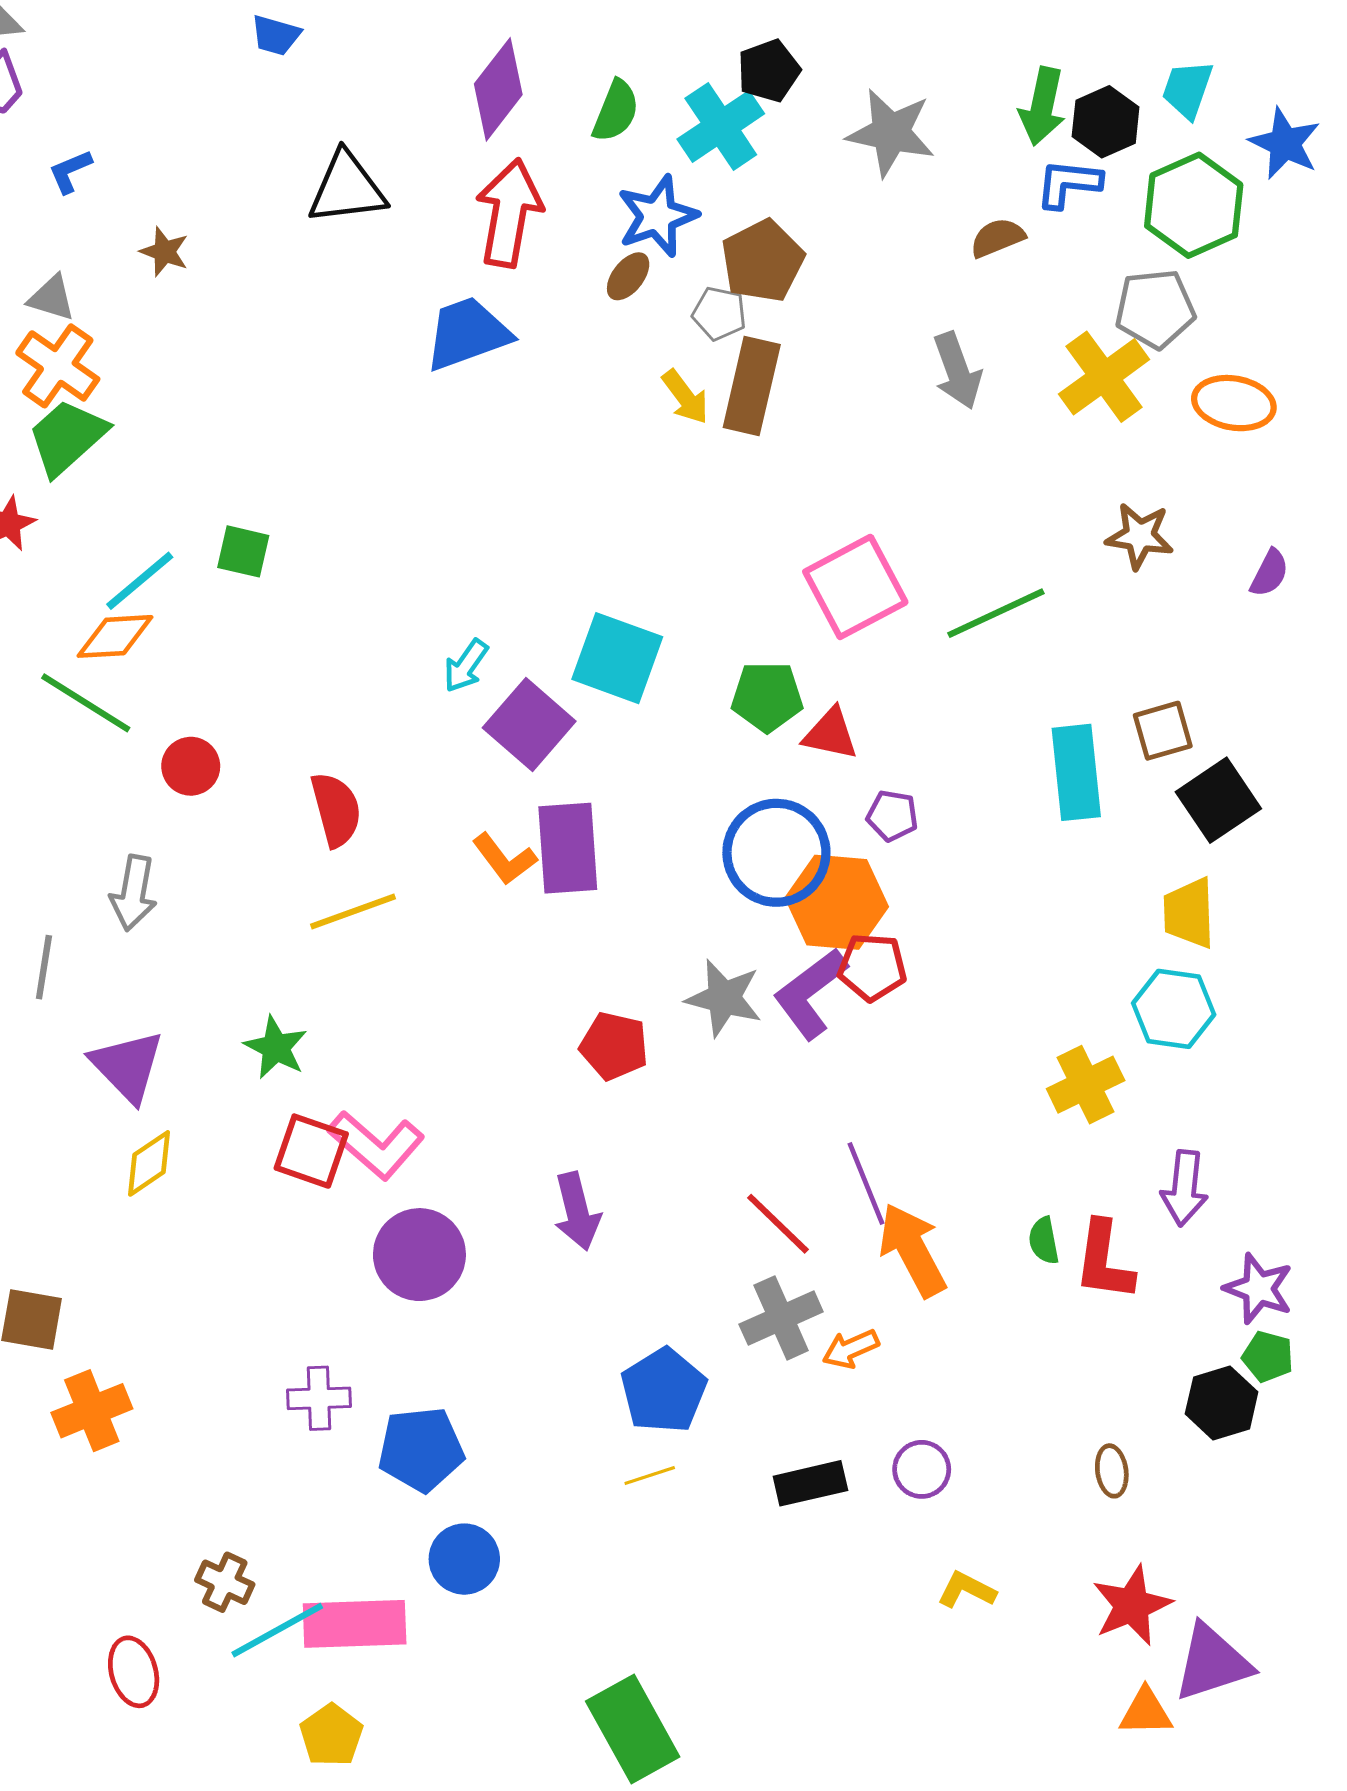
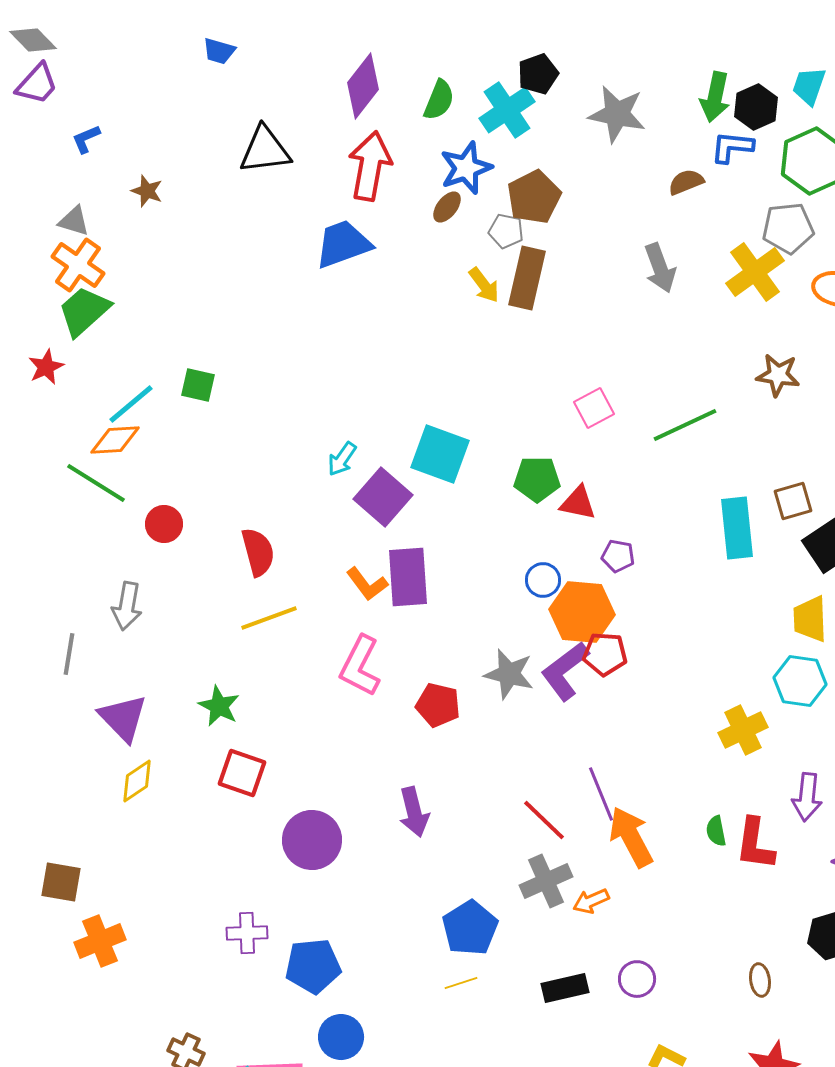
pink square: (855, 587) -> (594, 408), size x0.6
blue circle: (776, 853) -> (543, 580), size x0.5
pink L-shape: (376, 1145) -> (360, 666), moved, turned 76

